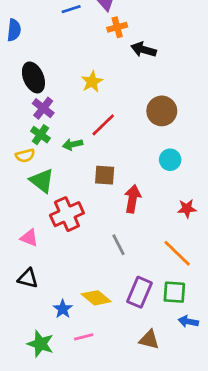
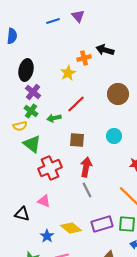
orange cross: (117, 27) -> (84, 58), moved
black ellipse: (33, 77) -> (26, 70), turned 35
cyan circle: (170, 160) -> (114, 136), moved
red arrow: (132, 199) -> (86, 167), moved
pink triangle: (29, 238) -> (44, 201), moved
purple rectangle: (139, 292) -> (102, 224), turned 50

